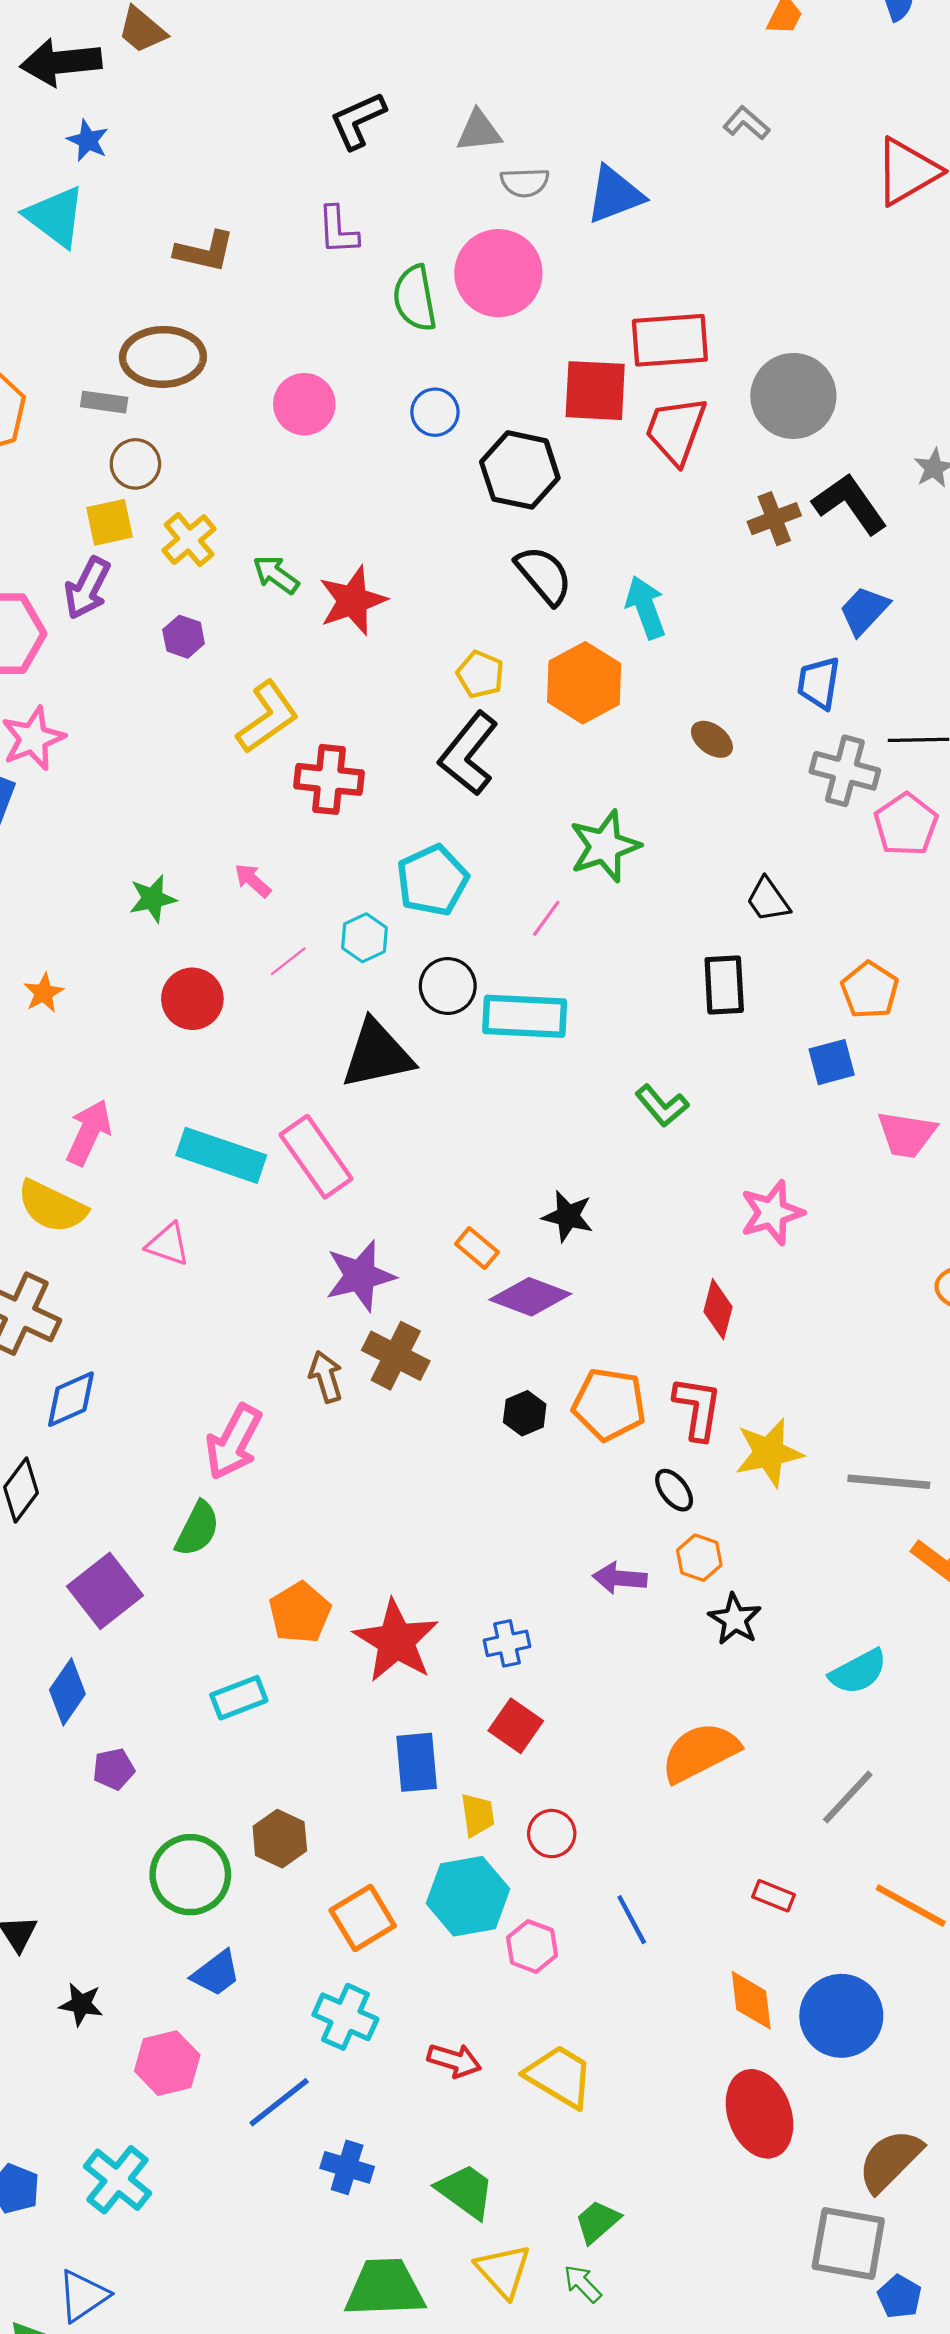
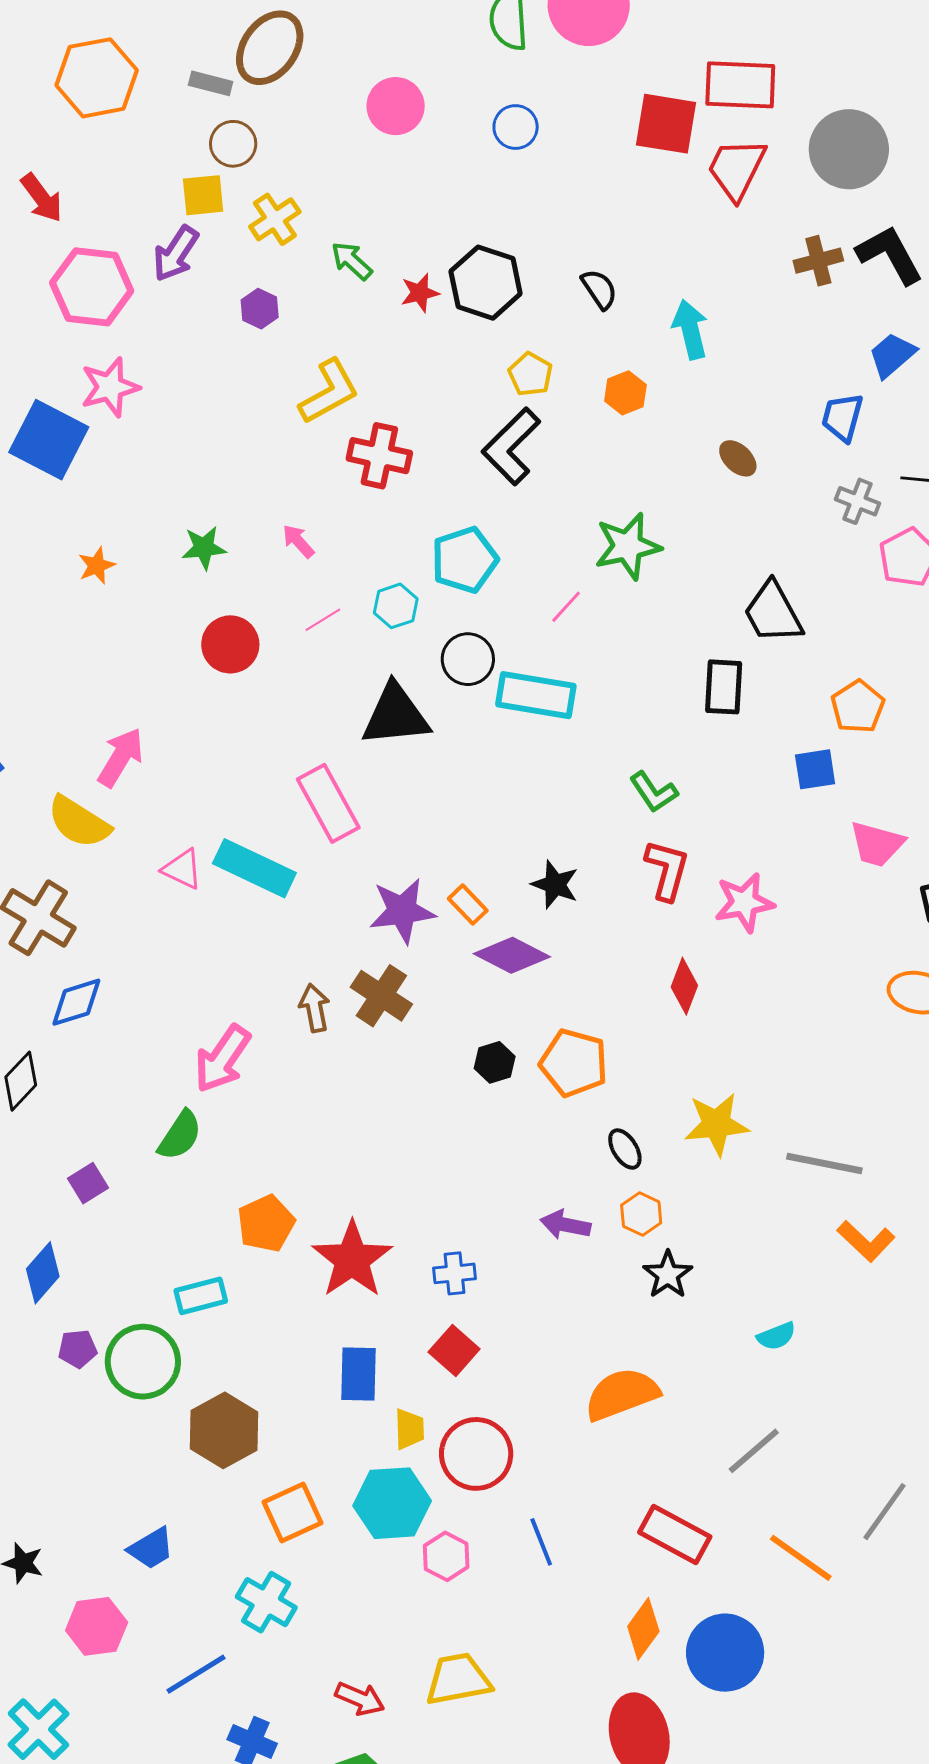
brown ellipse: (163, 357) -> (270, 48), turned -60
black hexagon: (520, 470) -> (486, 283), moved
black semicircle: (544, 575) -> (599, 289), size x0.7
red star: (353, 601) -> (420, 293), size x0.6
orange hexagon: (584, 683) -> (625, 393), size x0.6
gray cross: (845, 771) -> (858, 501), size x0.7
black trapezoid: (768, 900) -> (773, 613), size x1.5
orange star: (44, 993) -> (97, 566), moved
cyan rectangle: (221, 1155) -> (254, 868), moved
purple star: (360, 1276) -> (402, 911), moved
red L-shape: (698, 1408) -> (667, 870), moved
purple square: (105, 1591) -> (88, 1183), size x0.6
cyan semicircle: (858, 1672) -> (776, 1336), size x0.7
red circle: (552, 1834) -> (476, 1454), size x1.6
brown hexagon: (280, 1839) -> (224, 1430), size x1.4
green circle: (190, 1875) -> (143, 1362), moved
red rectangle: (774, 1896) -> (675, 1535), size x1.8
orange diamond: (751, 2000) -> (643, 1629), turned 36
red arrow: (454, 2060) -> (360, 1699), moved
yellow trapezoid: (560, 2076) -> (458, 1679), turned -48

